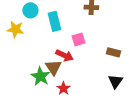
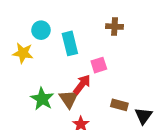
brown rectangle: (113, 52) -> (119, 105), moved
red arrow: (64, 55) -> (82, 84), turned -78
green star: (40, 76) -> (42, 99), moved

